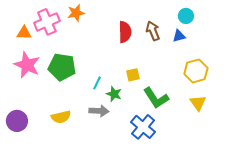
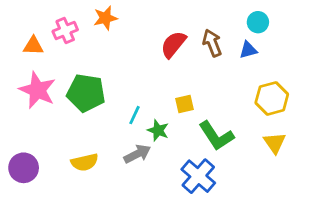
pink cross: (47, 22) -> (65, 31), size x0.7
red semicircle: (125, 32) -> (173, 44), turned -140
gray arrow: (99, 111) -> (137, 154), turned -30

